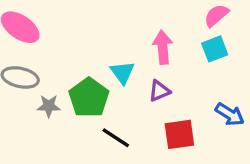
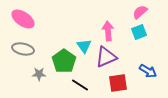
purple triangle: (159, 91) -> (106, 57), size x1.6
gray star: (49, 106) -> (39, 74), moved

